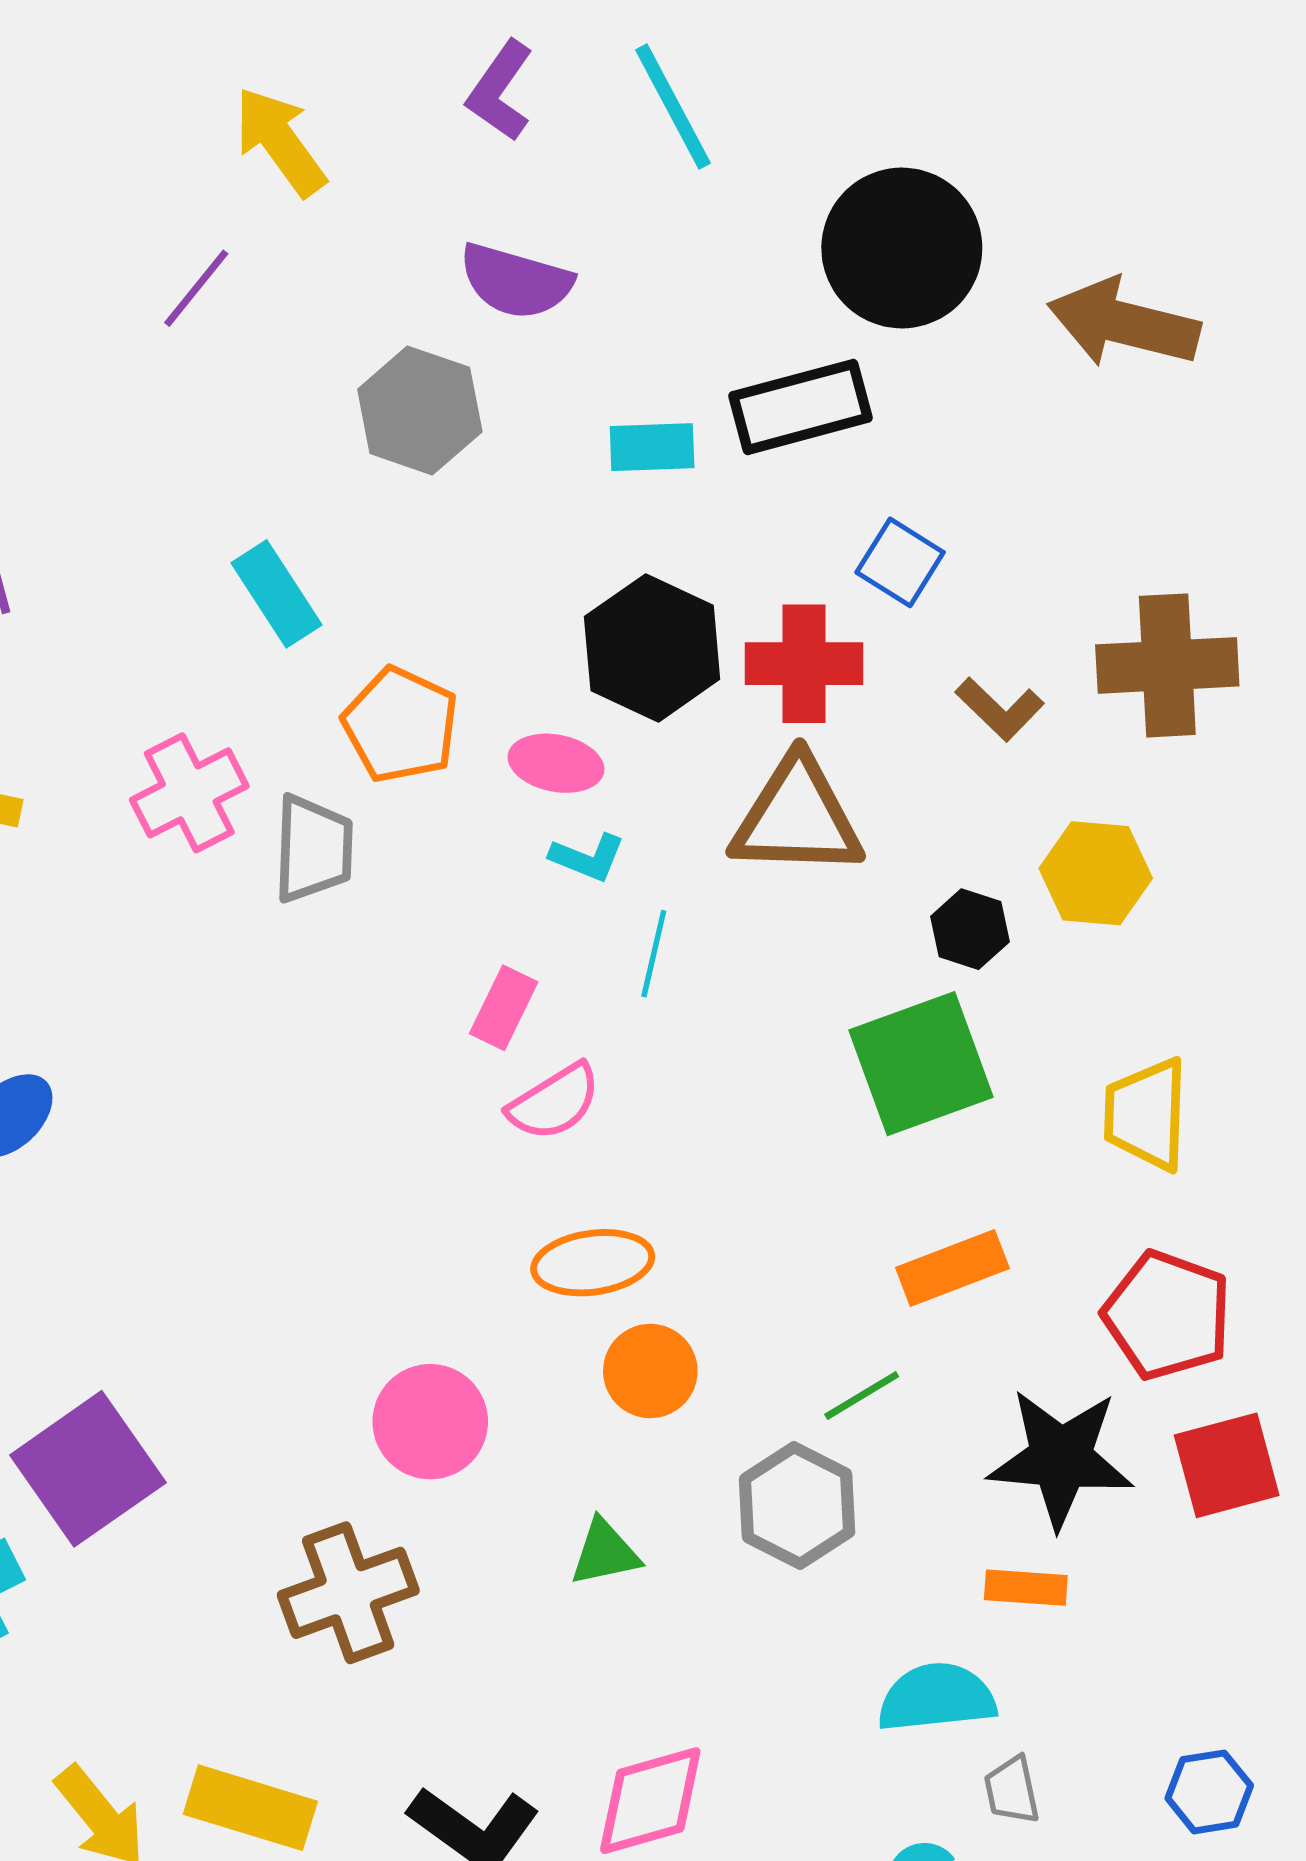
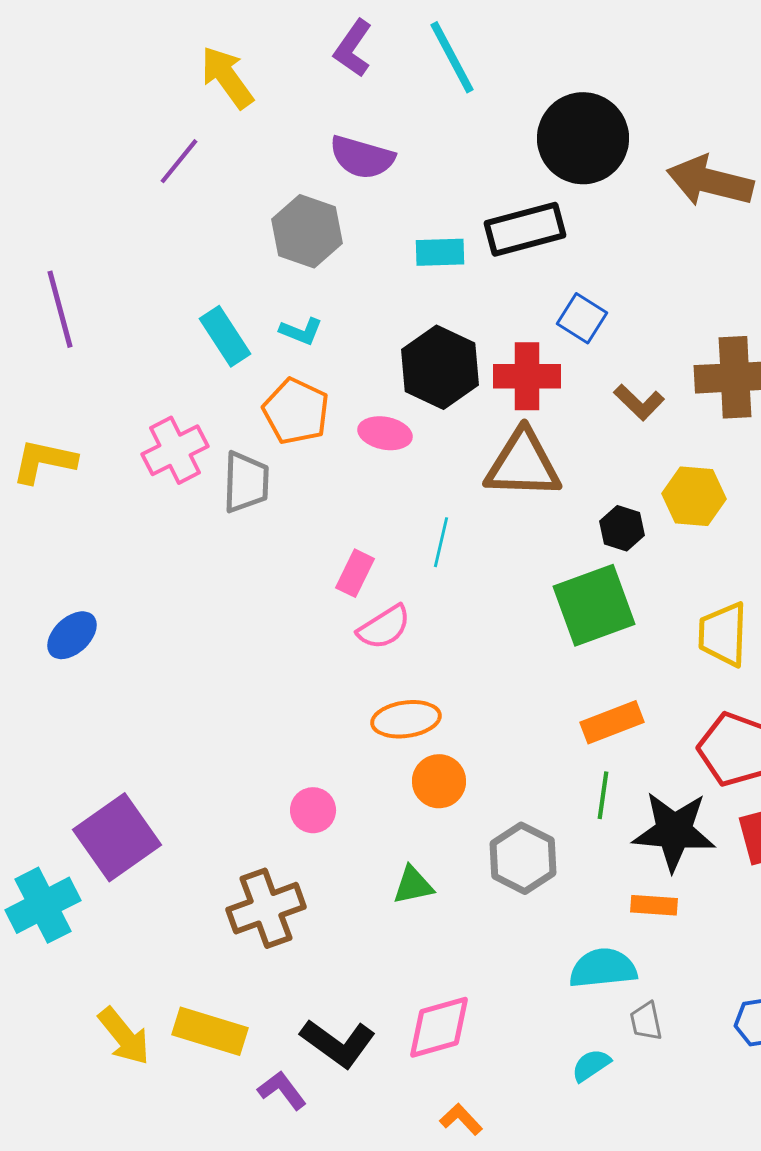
cyan L-shape: (587, 858) -> (301, 331), moved
green line: (862, 1395) -> (603, 795), moved, turned -51
pink circle: (430, 1422) -> (313, 810), size x0.7

